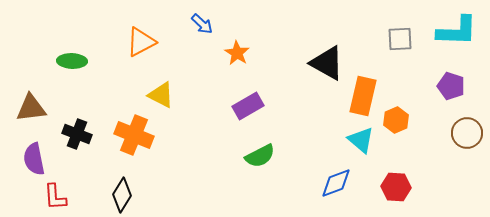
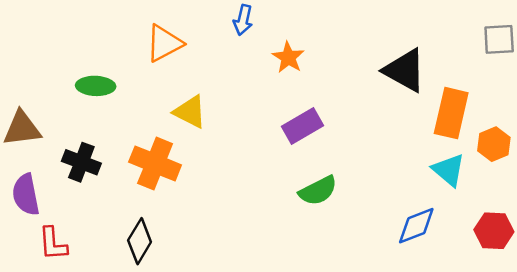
blue arrow: (202, 24) -> (243, 20), turned 60
green ellipse: (72, 61) -> (96, 86), moved

